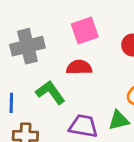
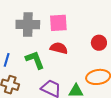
pink square: (85, 31) -> (58, 23), moved

